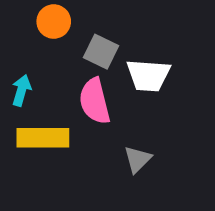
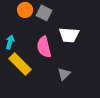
gray square: (101, 52) -> (44, 13), moved
yellow rectangle: (43, 138) -> (20, 64), turned 45

